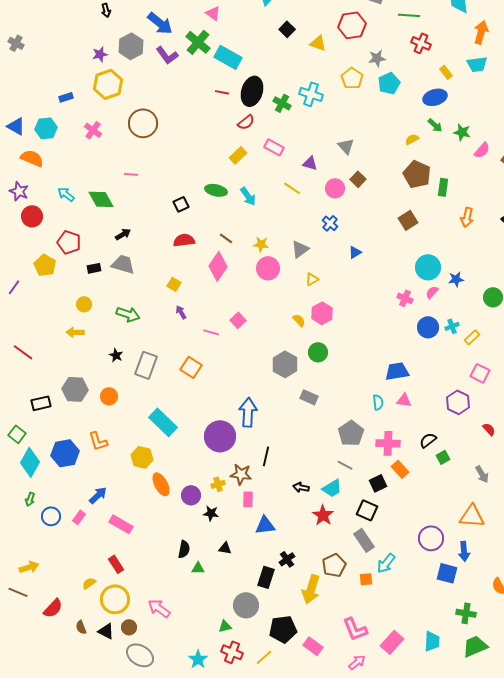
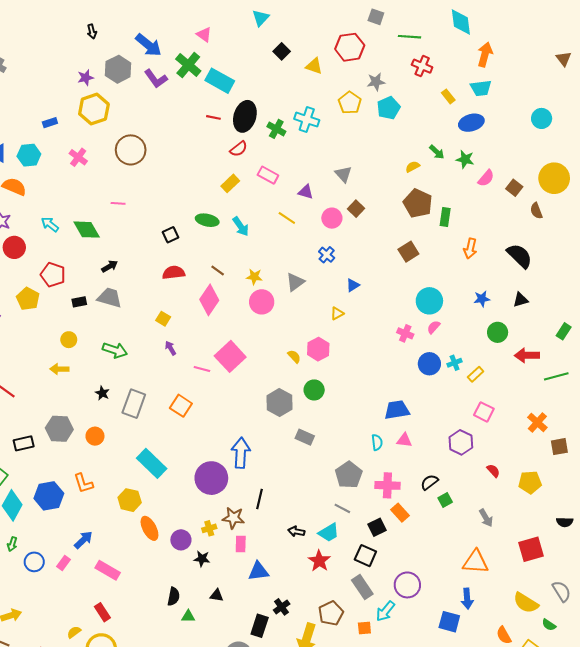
blue ellipse: (435, 97) -> (471, 123), moved
yellow triangle: (312, 279) -> (337, 313), moved
blue star: (456, 279) -> (482, 299), moved
pink square: (238, 320) -> (230, 356), size x1.8
purple circle: (431, 538) -> (407, 585), moved

